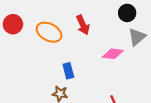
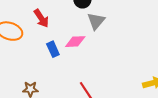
blue rectangle: (68, 71) -> (53, 49), moved

